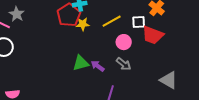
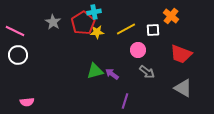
gray star: (17, 14) -> (53, 22), moved
red trapezoid: (153, 35) -> (181, 54), moved
gray arrow: (124, 64) -> (147, 72), moved

